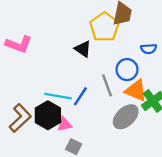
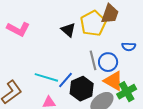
black triangle: (83, 49) -> (68, 30), moved
gray line: (107, 85) -> (93, 60), moved
black hexagon: (48, 115) -> (82, 89), moved

